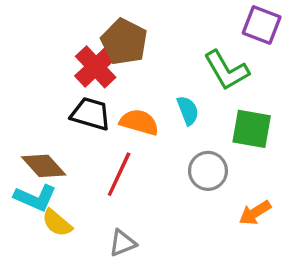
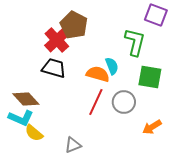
green L-shape: (226, 70) -> (135, 42), turned -136
orange semicircle: (139, 122) -> (98, 74), moved
red line: (119, 174) -> (96, 102), moved

